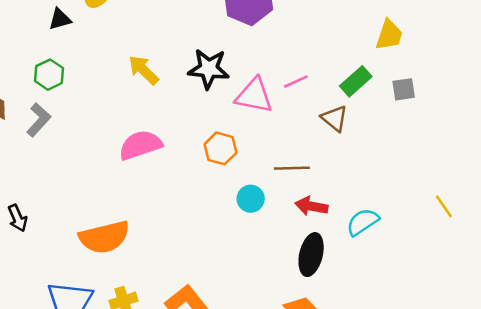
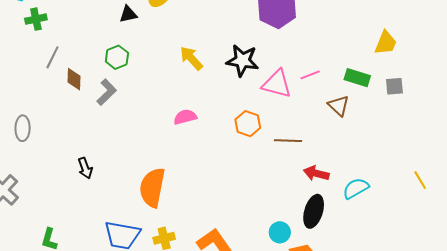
green rectangle: (356, 81) -> (357, 78), turned 55
pink semicircle: (140, 145) -> (185, 117), size x0.7
brown line: (292, 168) -> (288, 141), moved
cyan circle: (251, 199) -> (280, 232), moved
orange semicircle: (104, 237) -> (152, 187), turned 111

